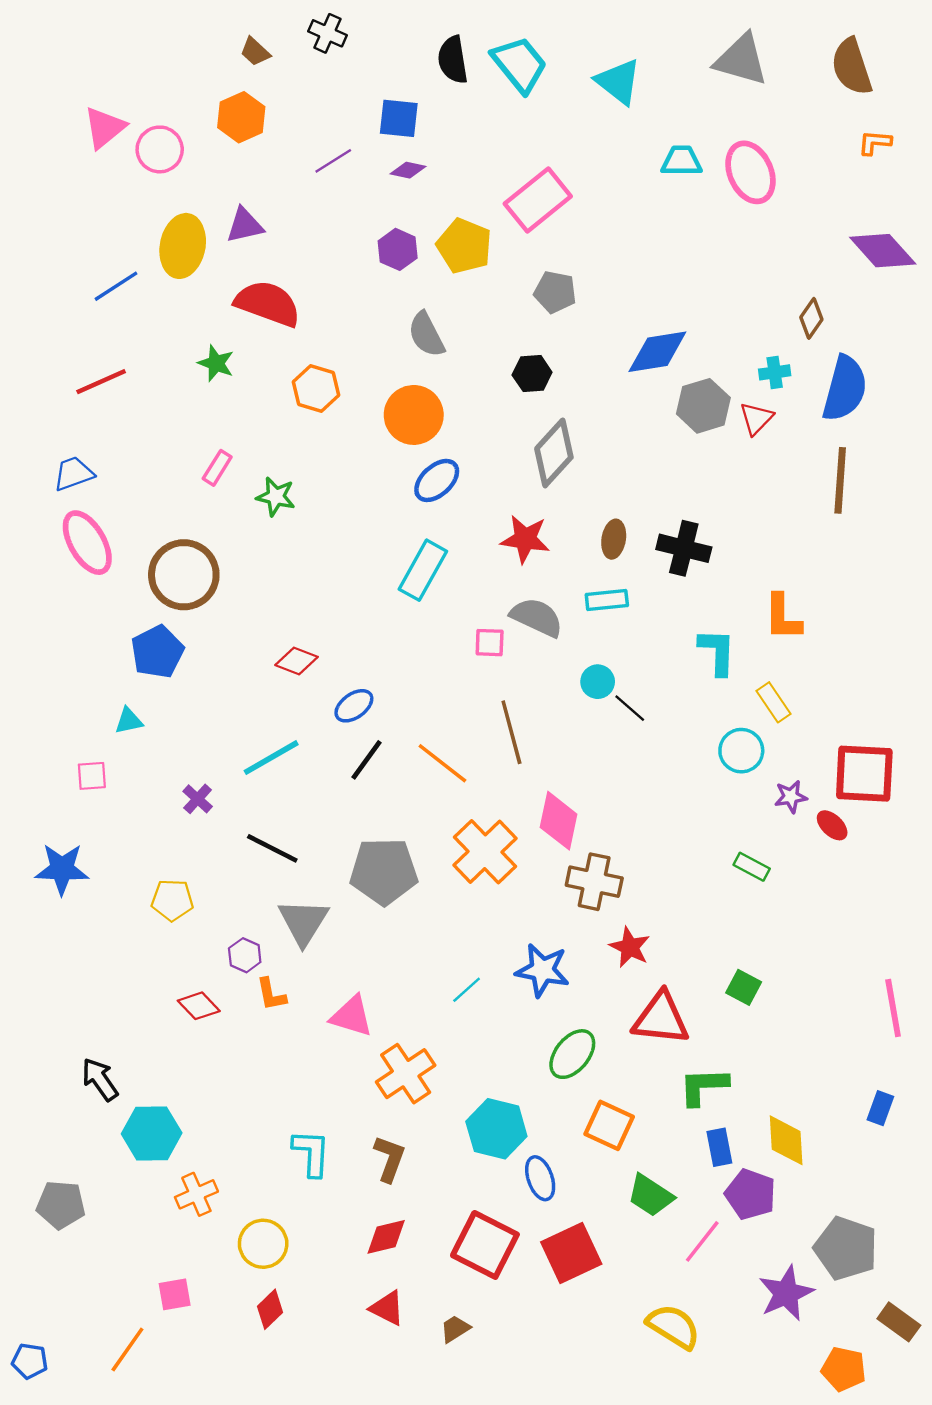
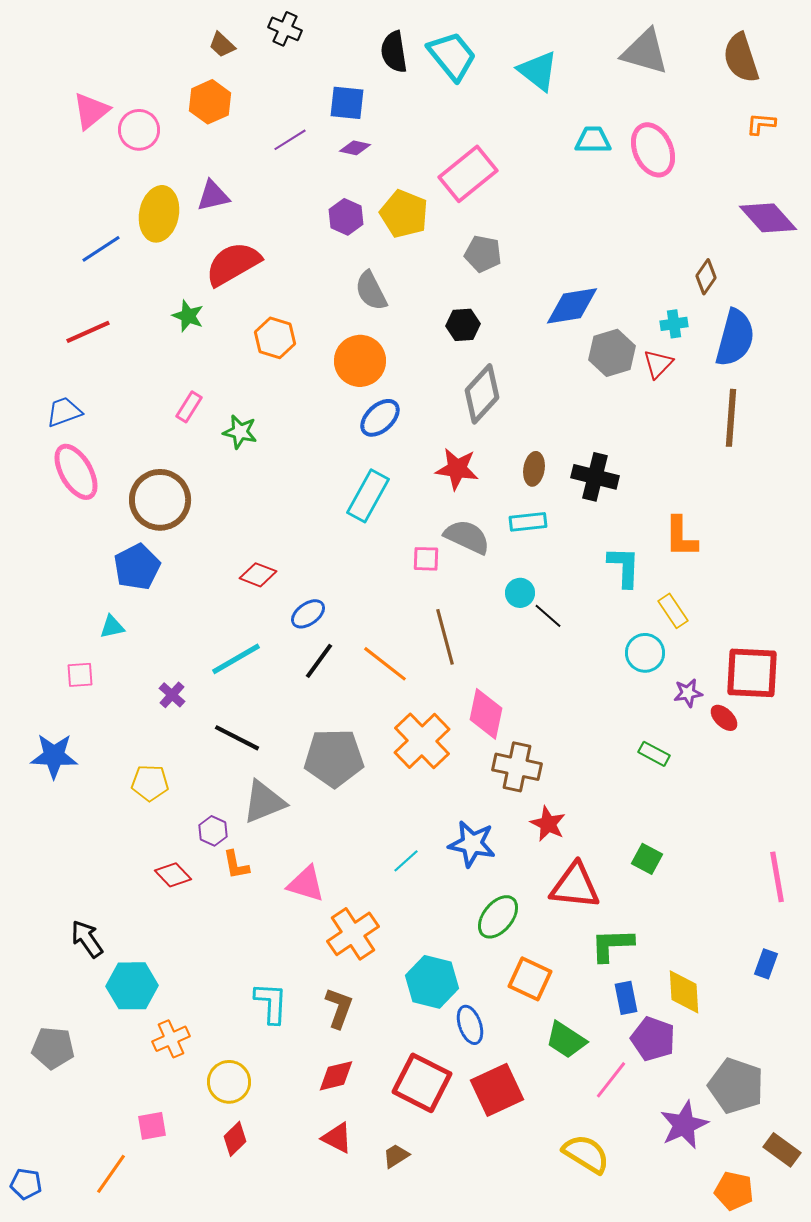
red semicircle: (268, 303) -> (233, 264), turned -50
gray triangle: (303, 922) -> (264, 802), turned 36

